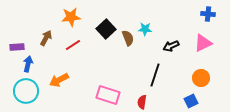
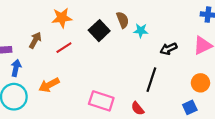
brown semicircle: (128, 38) -> (123, 20), moved
red semicircle: (142, 102) -> (138, 108), turned -48

